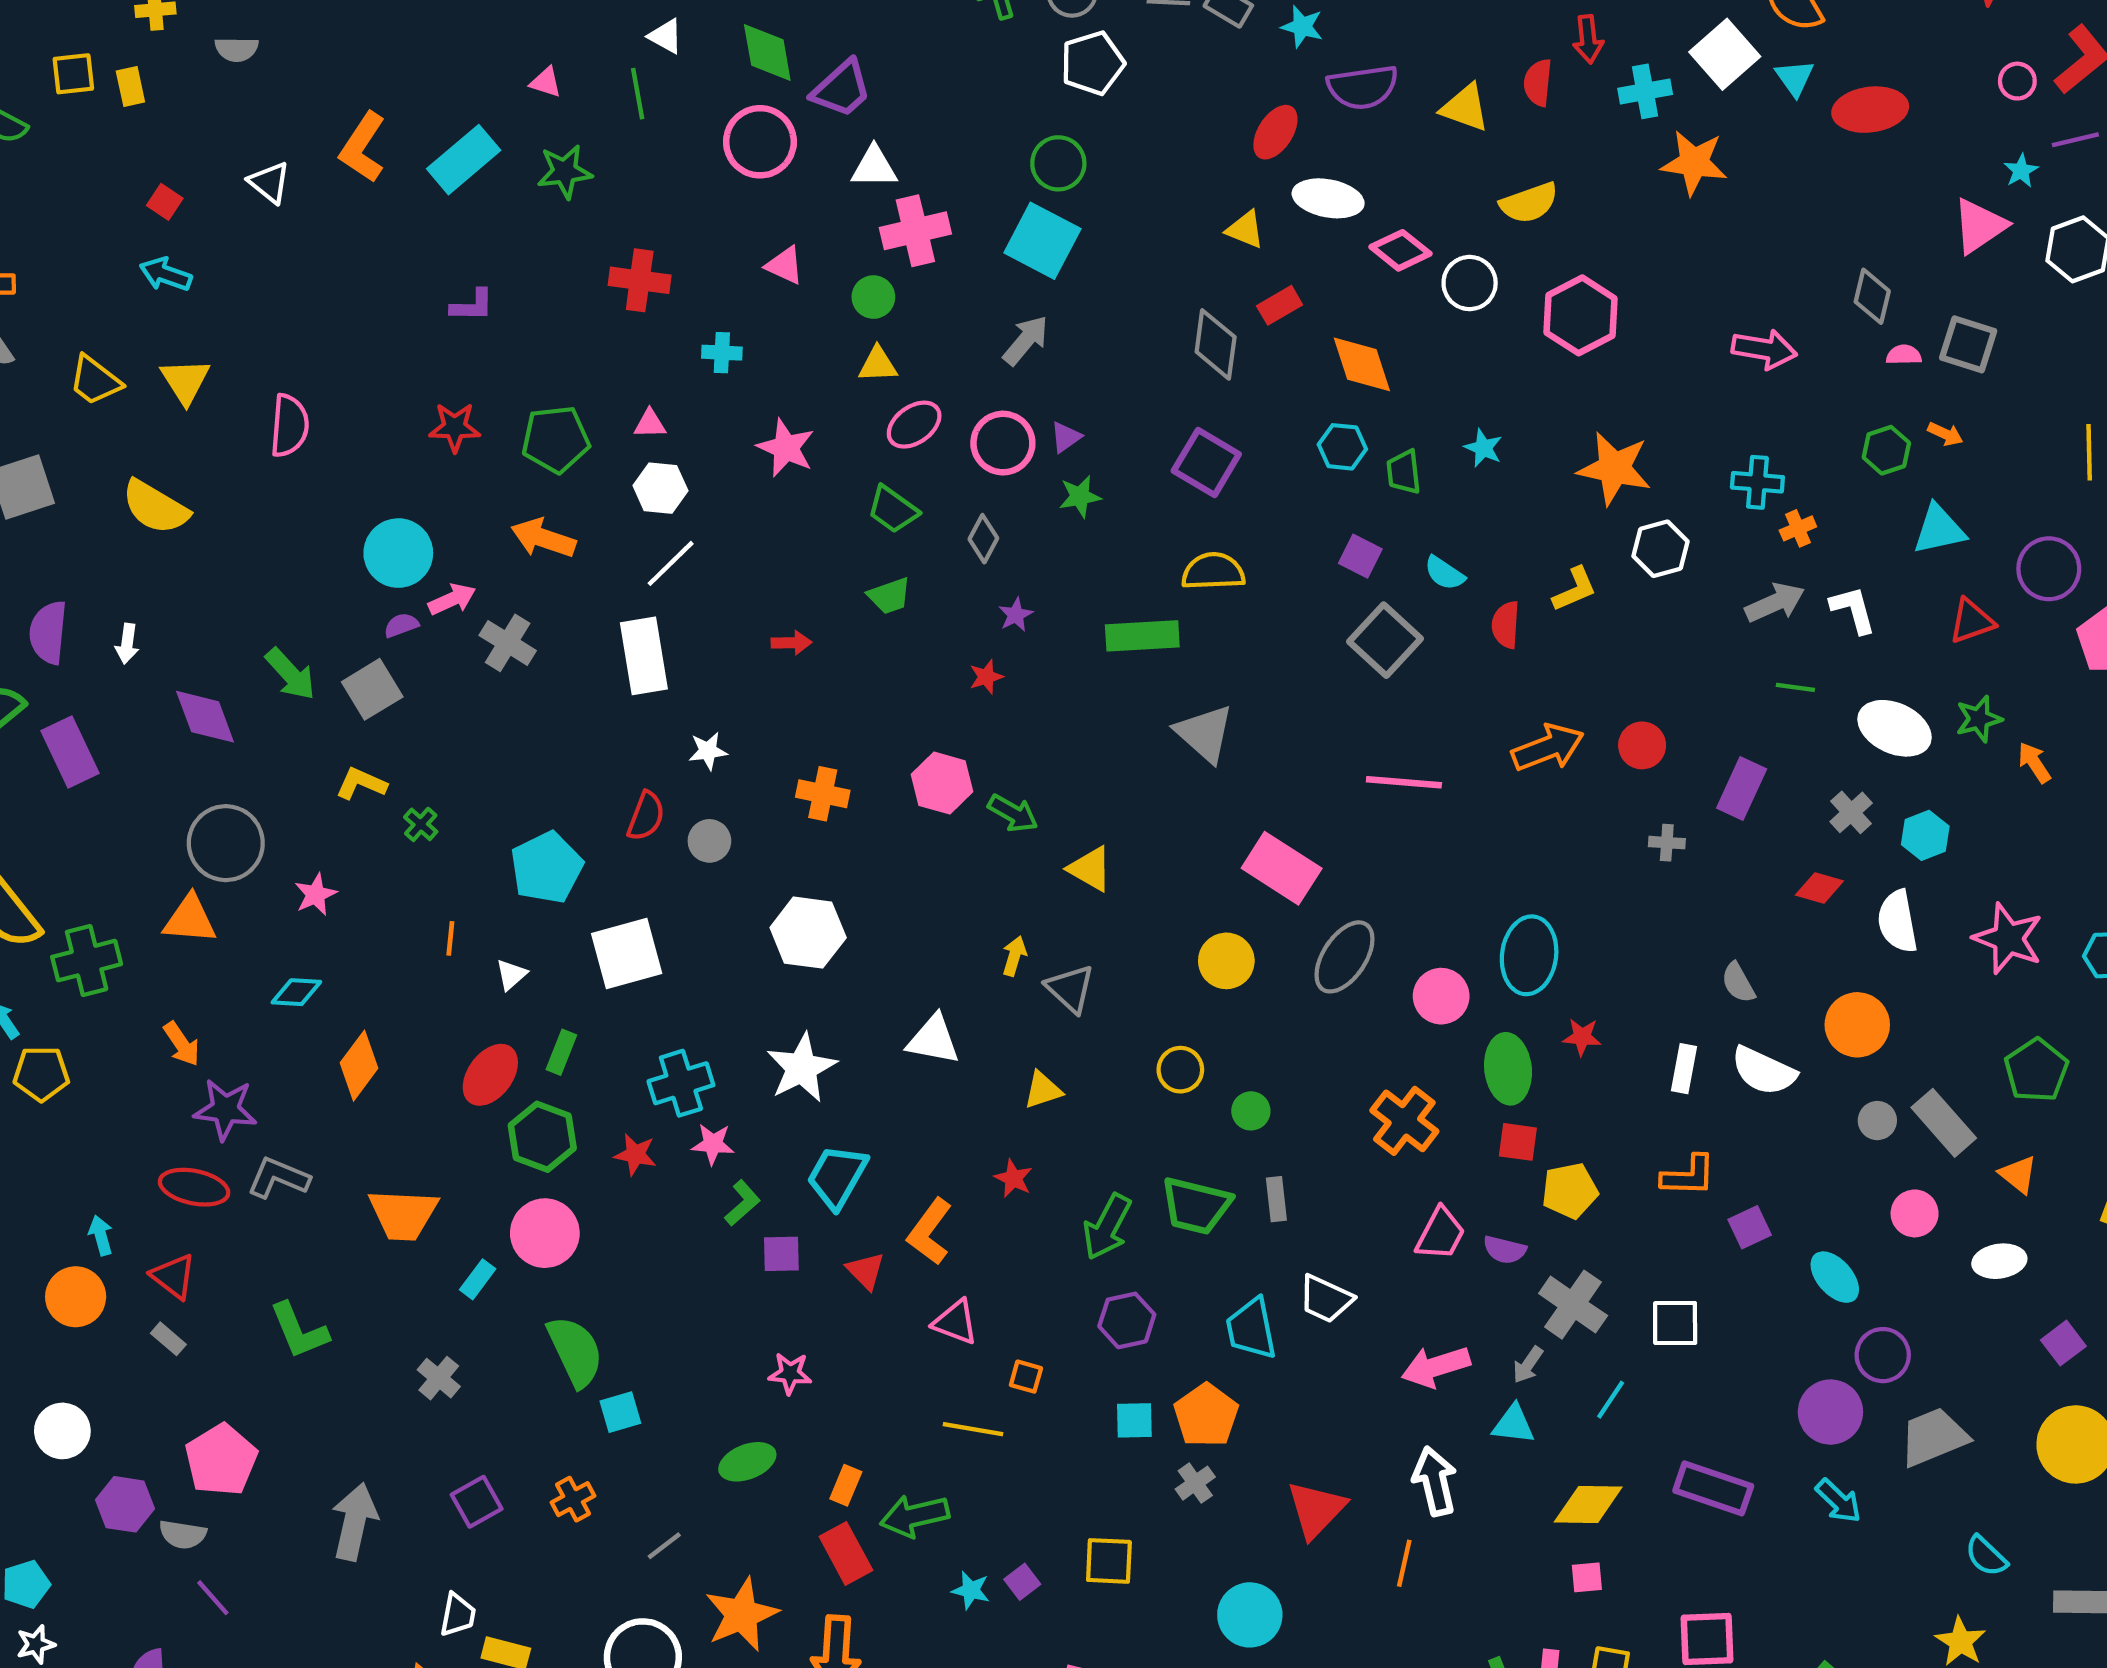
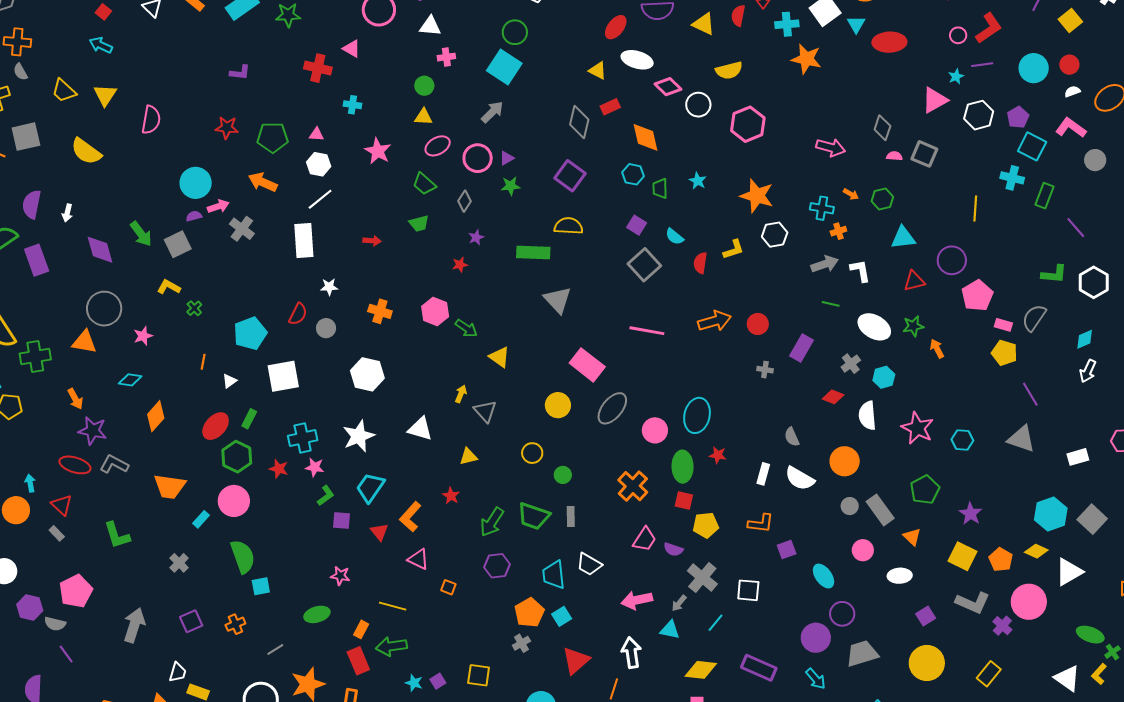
pink cross: (915, 231) -> (446, 57), size x0.6
pink triangle: (785, 265) -> (352, 49), moved
orange arrow: (1945, 434) -> (851, 194), moved
cyan square: (1134, 1420) -> (562, 616), moved, turned -36
yellow line: (973, 1429) -> (393, 606), moved

